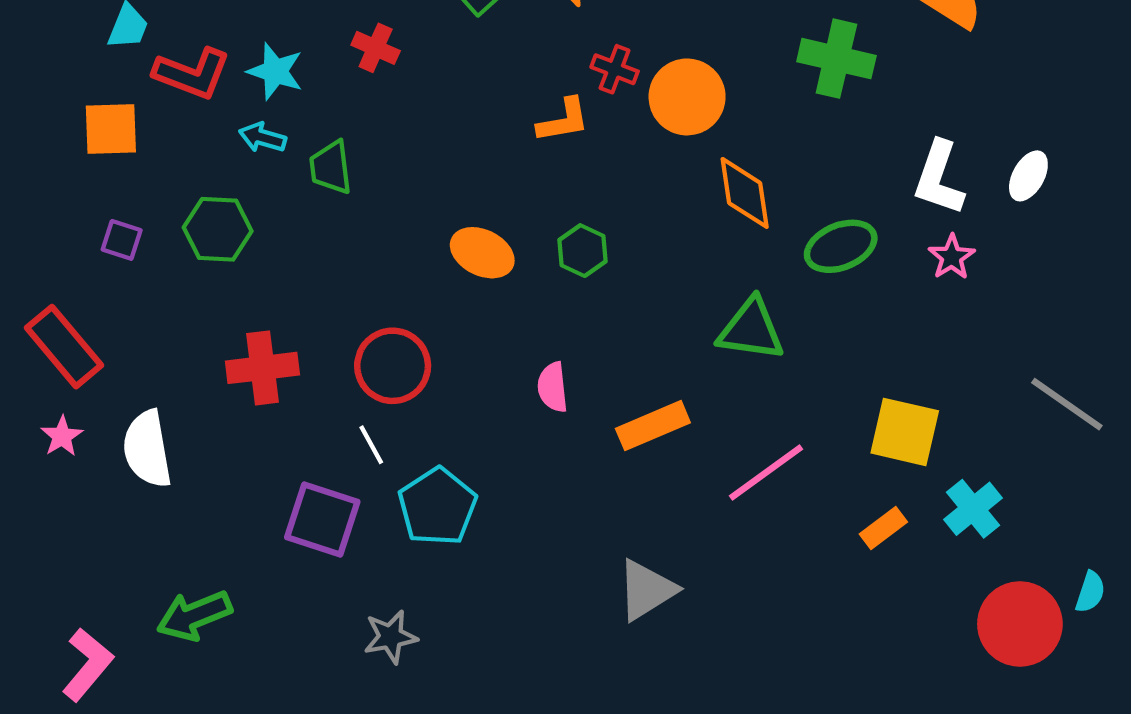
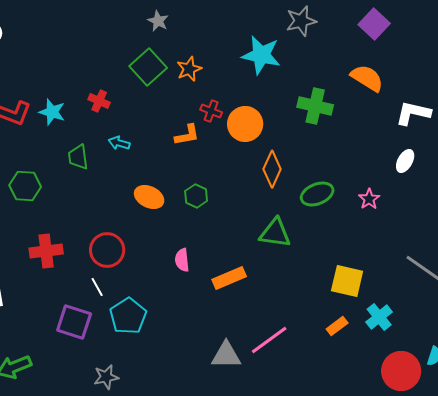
cyan arrow: (262, 138) -> (119, 143), moved
white L-shape: (939, 178) -> (413, 113), moved, turned 84
orange diamond: (745, 193) -> (272, 169), turned 33
pink line: (766, 472) -> (269, 340), moved
gray triangle: (647, 590) -> (226, 355), turned 32

